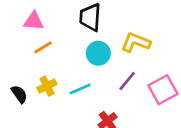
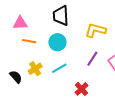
orange line: (43, 47) -> (29, 41), turned 48
cyan circle: (98, 53) -> (57, 42), moved

